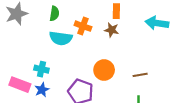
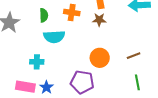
orange cross: (83, 26) -> (72, 13), moved
cyan cross: (41, 69) -> (37, 62), moved

